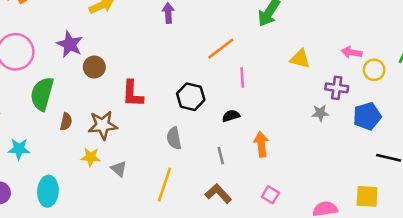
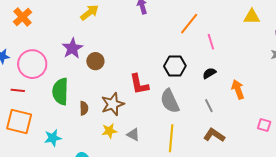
purple star: (70, 44) -> (72, 48), turned 30
red L-shape: (132, 94) -> (139, 84), moved
gray semicircle: (174, 138) -> (170, 101), size x1.4
pink square: (270, 195) -> (264, 125), moved

